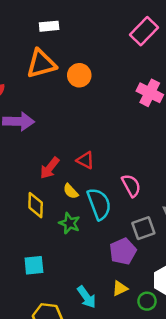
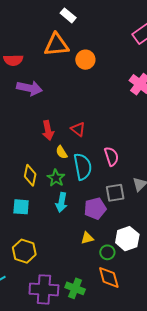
white rectangle: (49, 26) -> (68, 15), turned 35
red arrow: (50, 168) -> (48, 130), turned -60
yellow diamond: (36, 205) -> (30, 175), moved
cyan arrow: (87, 297) -> (61, 202), moved, turned 36

